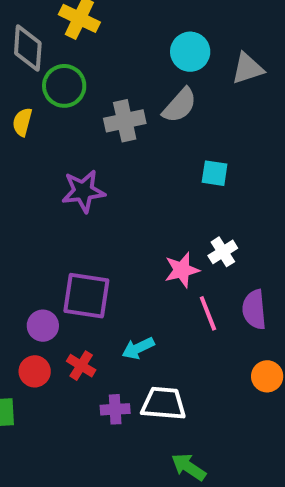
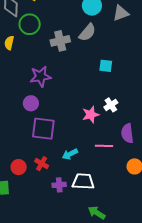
pink line: (208, 313) -> (104, 146), moved, turned -66
purple circle: (43, 326) -> (31, 103), moved

